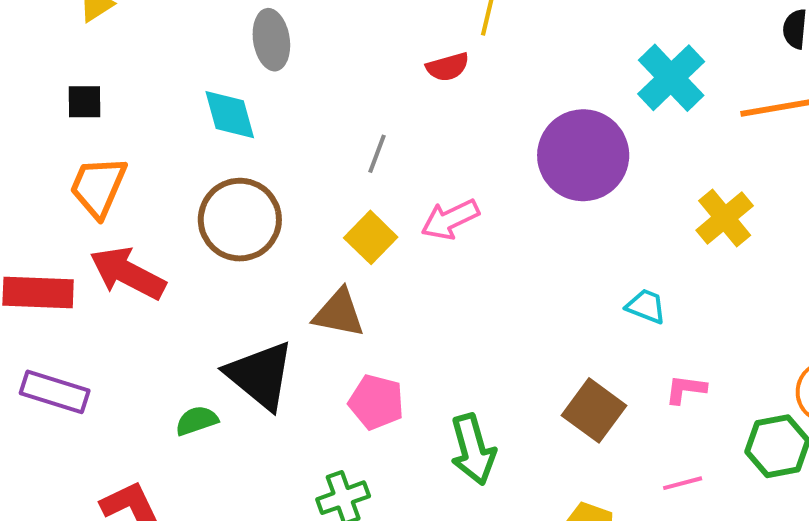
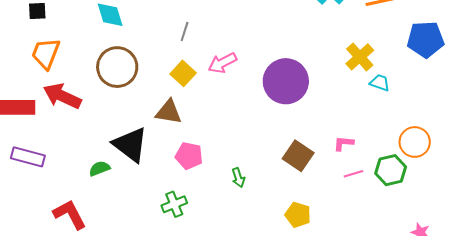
purple circle: (583, 155) -> (286, 81), moved
cyan trapezoid: (646, 306) -> (380, 83), moved
green arrow: (473, 449) -> (238, 178), size x0.6
pink line: (683, 483) -> (353, 174), moved

